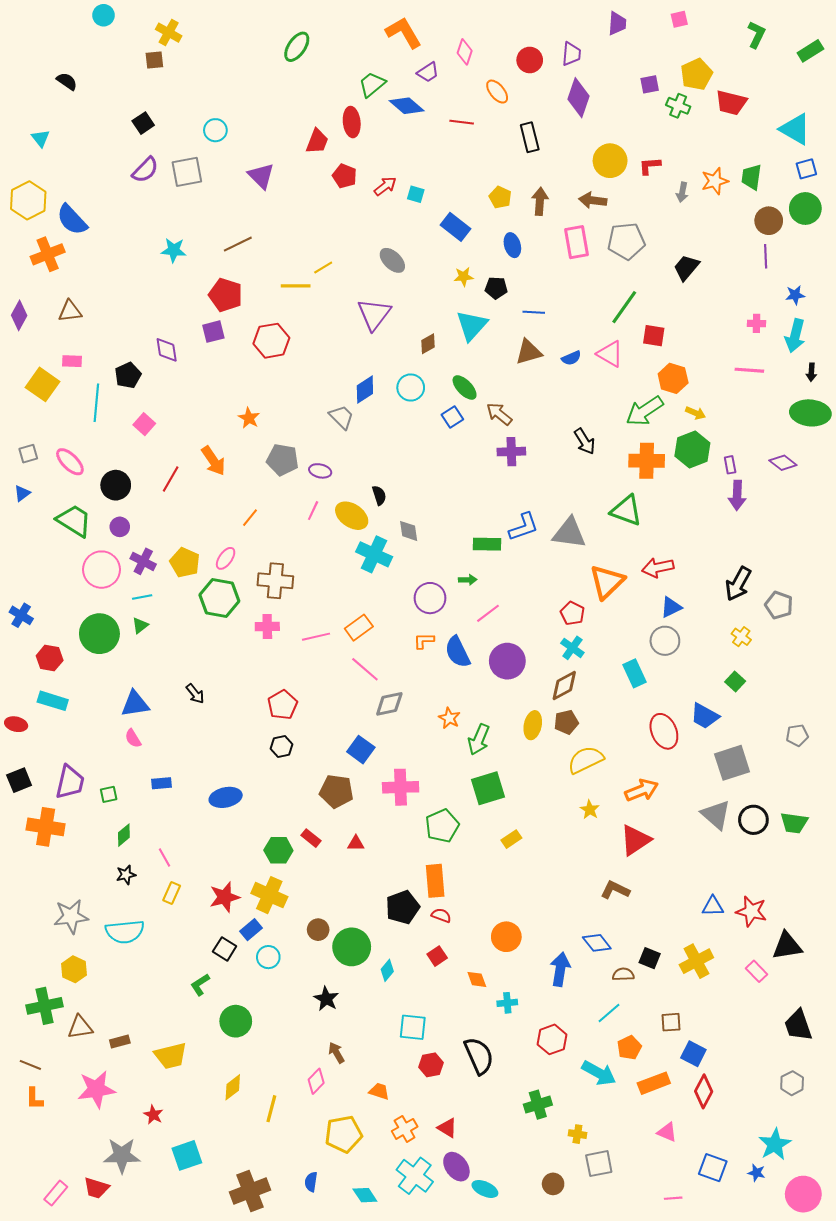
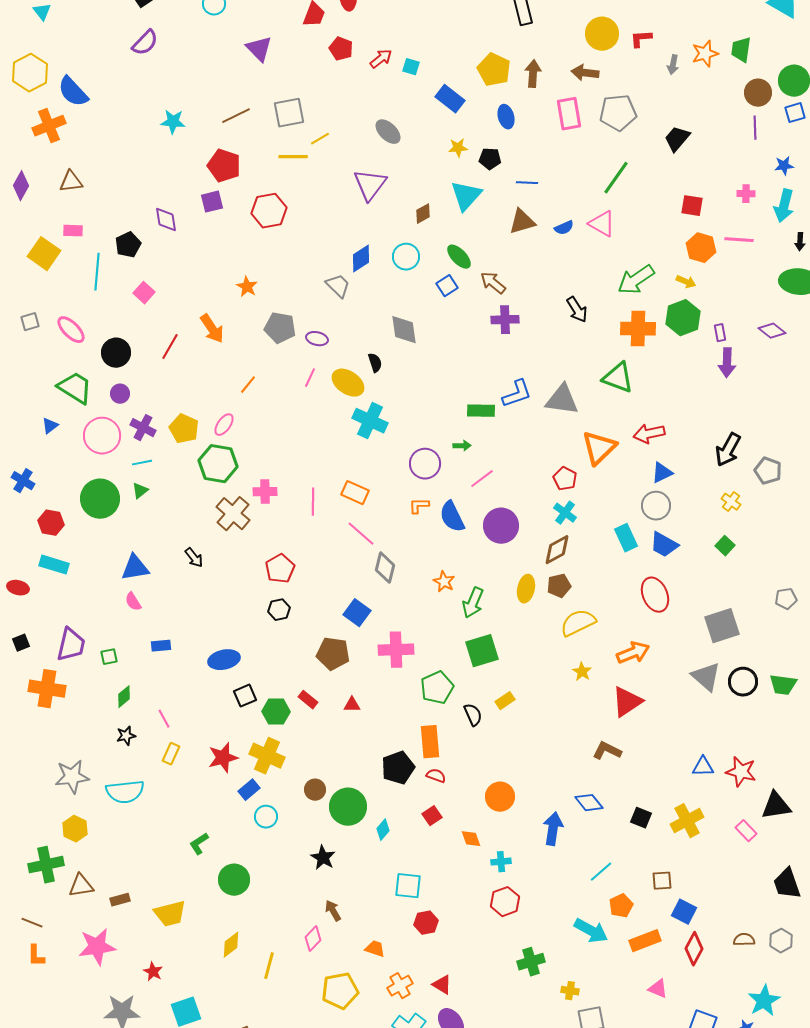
blue square: (806, 169) -> (795, 113), moved
gray square: (187, 172) -> (289, 113), moved
yellow pentagon: (500, 197) -> (494, 70), size x1.5
red square: (654, 336) -> (692, 206), moved
orange hexagon: (673, 378) -> (701, 248), moved
blue triangle: (22, 493) -> (50, 426), moved
gray diamond: (409, 531) -> (404, 330), moved, size x1.4
brown cross: (275, 581) -> (233, 514), moved, turned 36
orange rectangle: (359, 628) -> (355, 493), turned 60
pink line: (316, 637) -> (313, 502), turned -76
gray diamond: (389, 704) -> (385, 568), turned -64
blue trapezoid: (705, 716) -> (664, 545), moved
black square: (19, 780) -> (21, 643), size x0.7
black square: (225, 949) -> (245, 696), moved, turned 35
brown semicircle: (623, 974) -> (744, 940), moved
red hexagon: (552, 1039) -> (505, 902), moved
black semicircle: (479, 1056) -> (473, 715), moved, size x0.6

